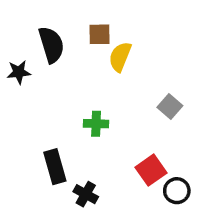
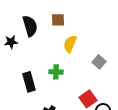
yellow semicircle: (120, 57) -> (70, 44), moved
black rectangle: (55, 167) -> (29, 82), moved

